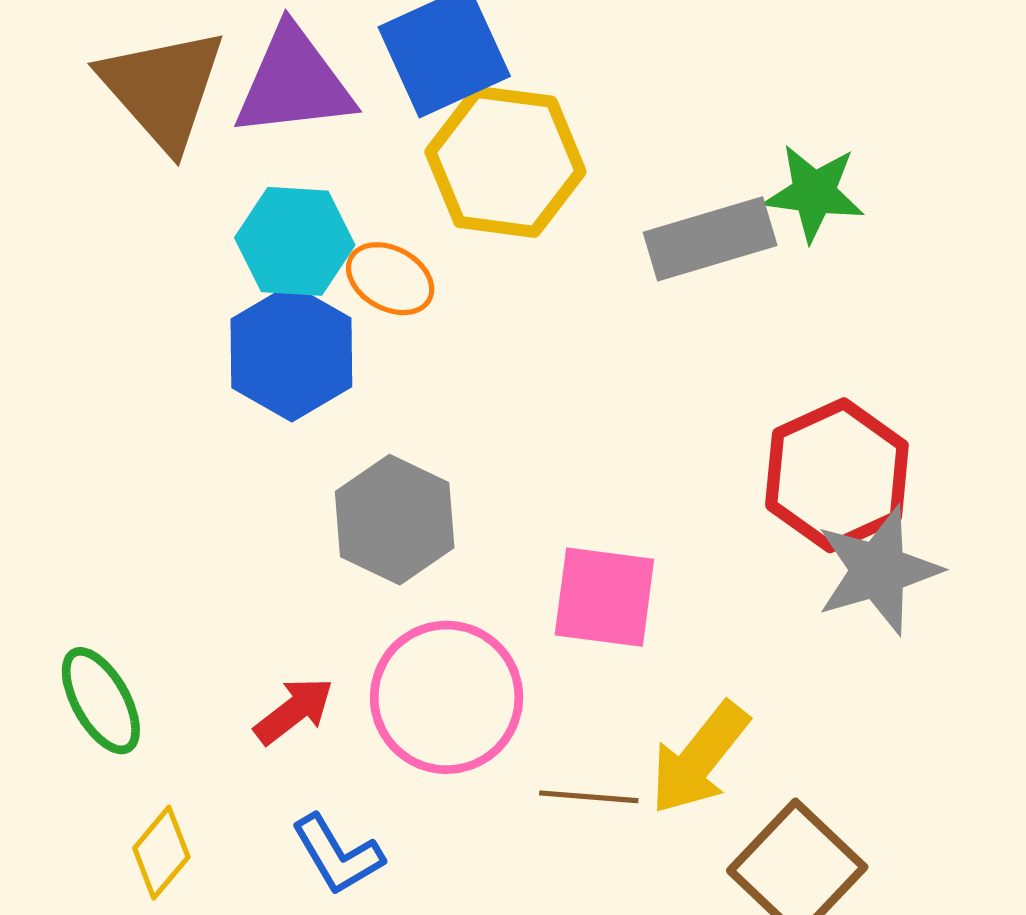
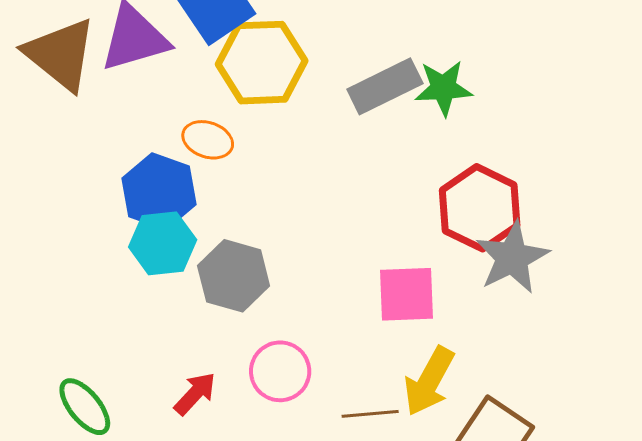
green star: (814, 193) -> (443, 88), moved
cyan hexagon: (295, 241) -> (163, 243), moved
pink square: (604, 597) -> (407, 294), moved
pink circle: (447, 697) -> (280, 371), size x0.7

